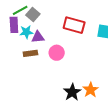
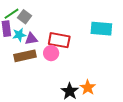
red rectangle: (74, 25) -> (59, 40), moved
brown rectangle: (30, 53) -> (25, 56), size x1.5

